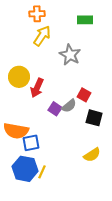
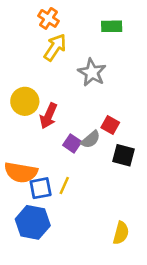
orange cross: (37, 14) -> (48, 18), turned 35
yellow semicircle: (92, 155) -> (121, 233), moved, turned -42
yellow line: (42, 172) -> (64, 186), moved

